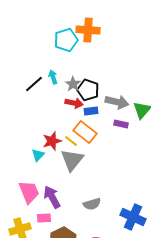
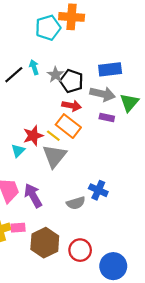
red arrow: (74, 103) -> (72, 106), moved
blue rectangle: (91, 111) -> (110, 69), moved, size x1.5
blue cross: (133, 217) -> (98, 190), moved, size x0.7
pink rectangle: (44, 218) -> (18, 228), moved

